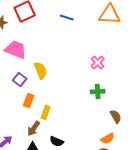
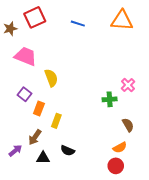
pink cross: (98, 62) -> (128, 85), moved
purple square: (20, 79) -> (25, 94), moved
brown arrow: (34, 128) -> (35, 137), moved

